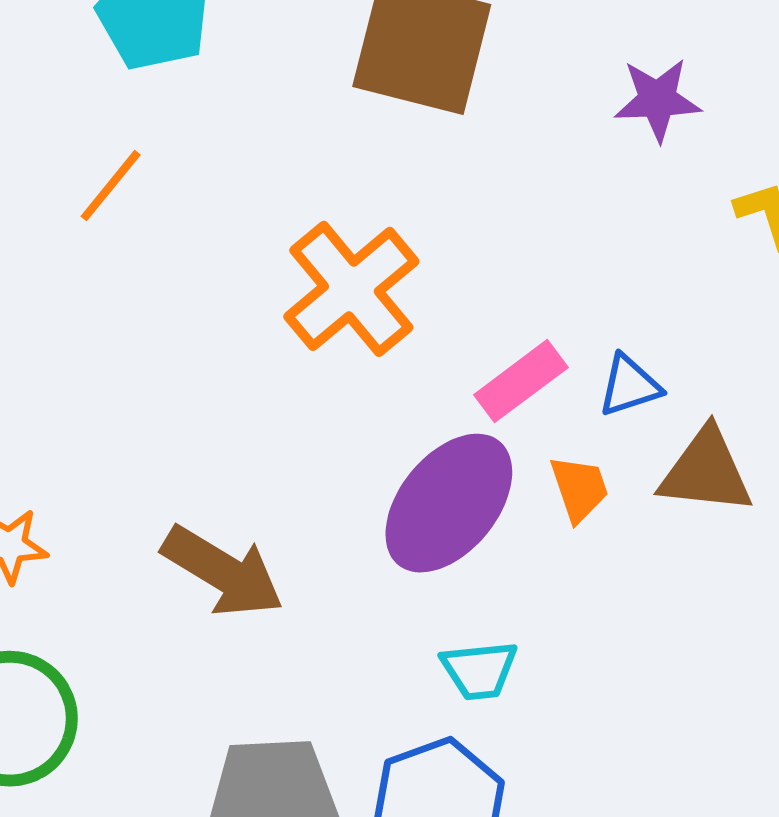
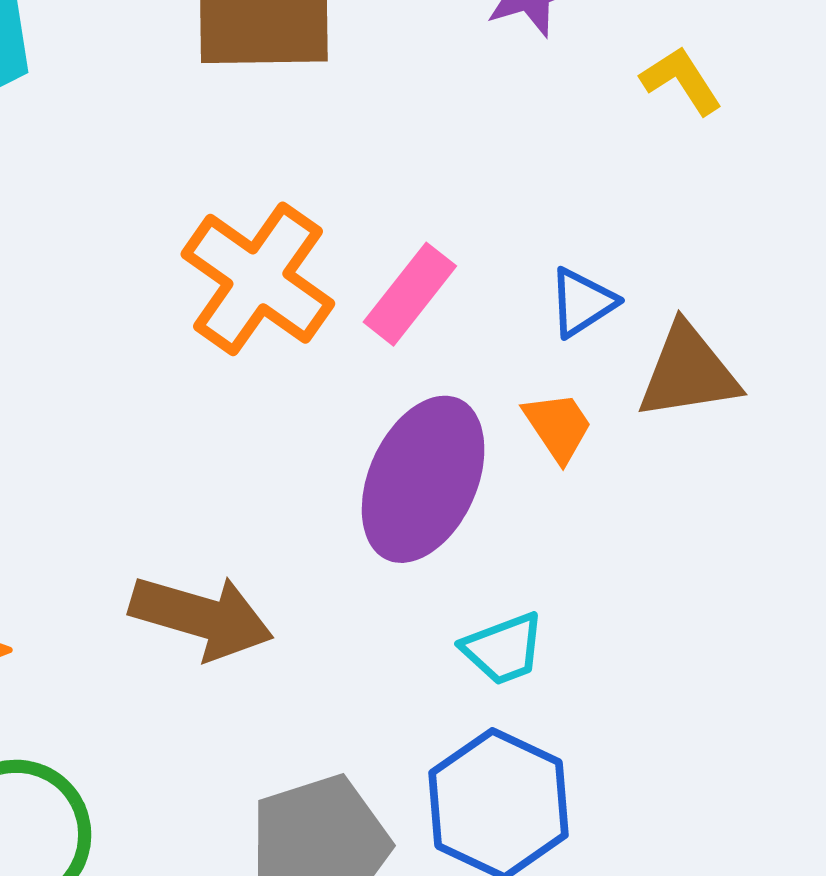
pink rectangle: (521, 381) -> (410, 294), moved

